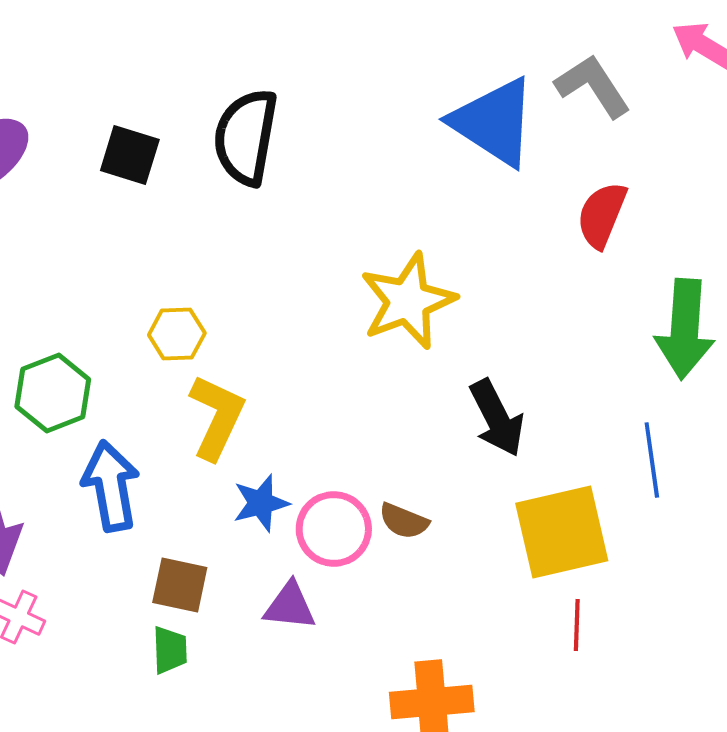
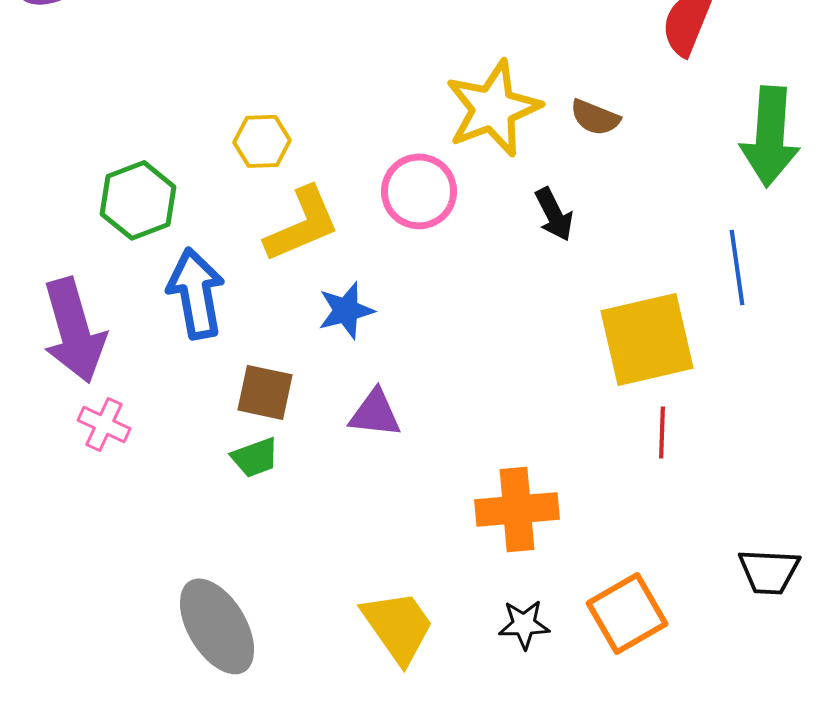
yellow L-shape: (217, 417) -> (302, 224), turned 42
black arrow: (497, 418) -> (554, 214), moved, size x0.7
brown semicircle: (404, 521) -> (595, 117), moved
pink circle: (334, 529) -> (419, 191), moved
green trapezoid: (170, 650) -> (255, 457), turned 72

